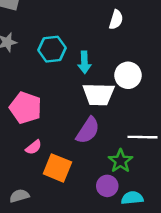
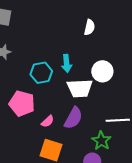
cyan hexagon: (52, 49) -> (41, 73), moved
pink semicircle: (34, 147) -> (48, 121), moved

